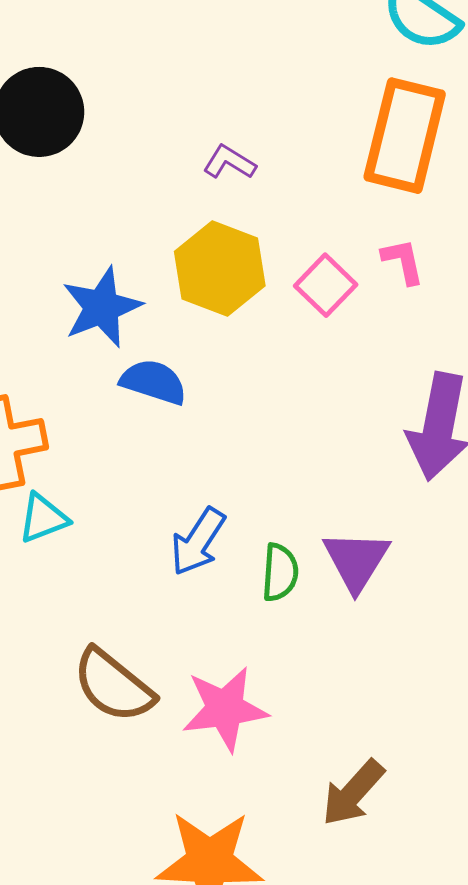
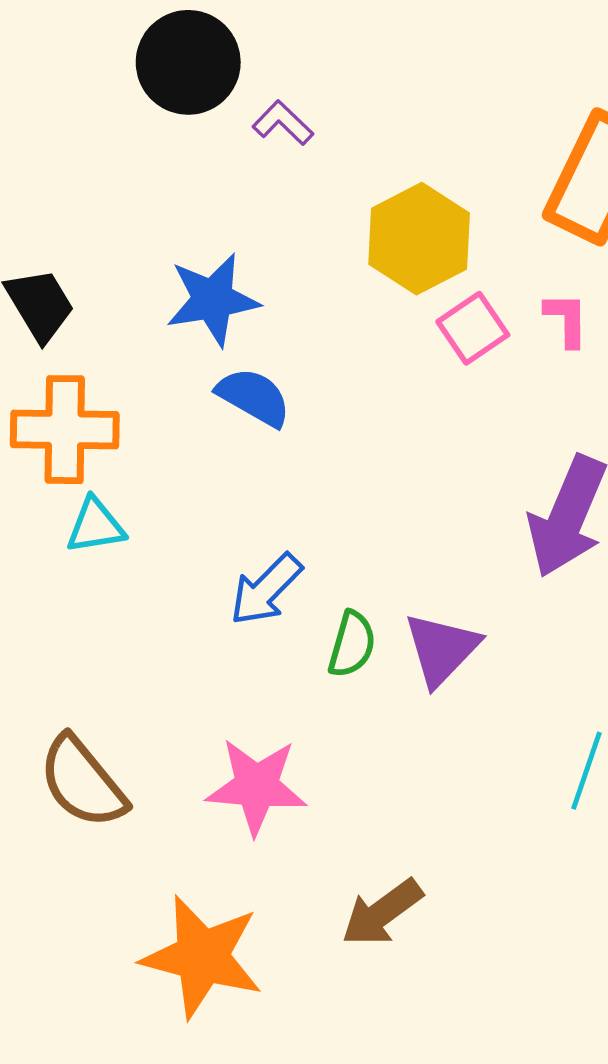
purple L-shape: (229, 162) -> (283, 123), moved
yellow hexagon: (220, 269) -> (419, 239), moved
brown semicircle: (113, 686) -> (82, 782), moved

